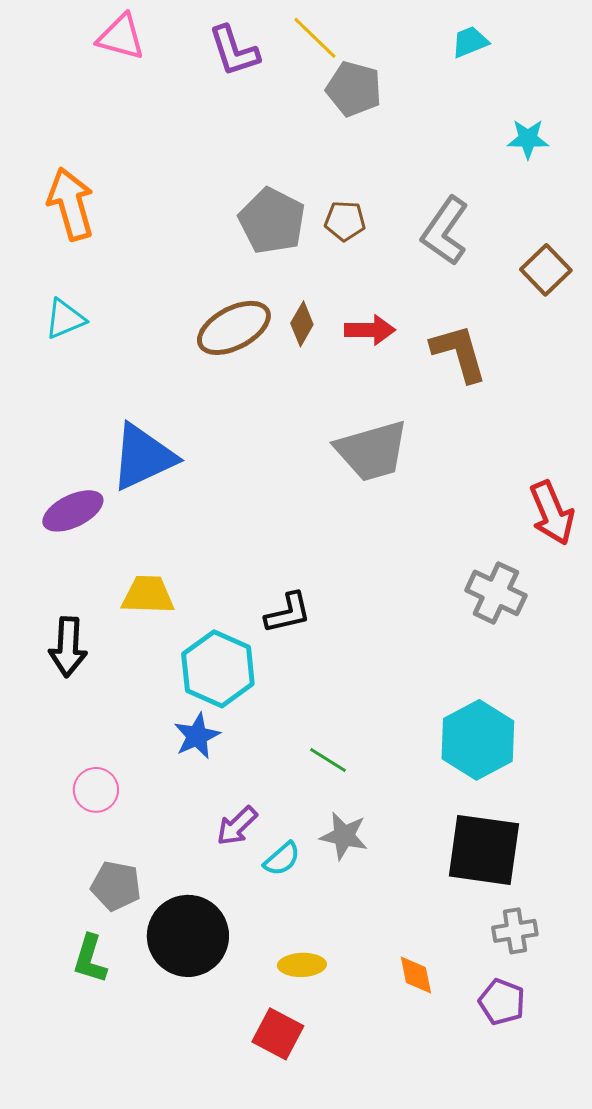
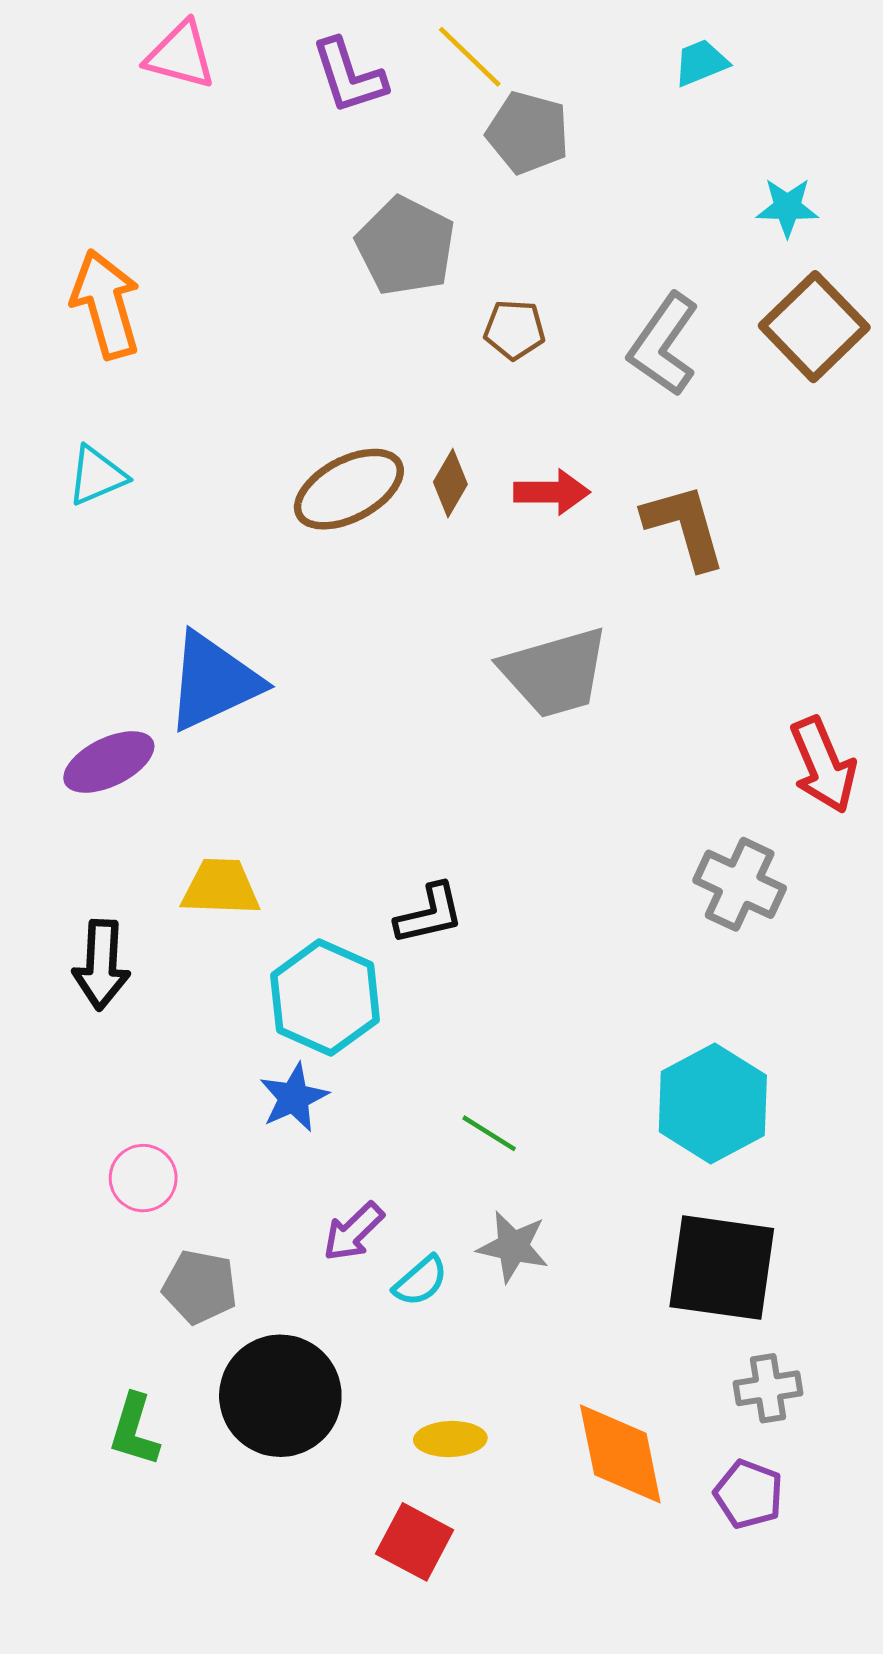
gray pentagon: (272, 221) -> (406, 246), moved
brown square: (546, 270) -> (814, 327), moved, size x1.4
gray pentagon: (116, 886) -> (200, 1287), moved
orange diamond: (416, 975) -> (620, 1454), size x1.8

